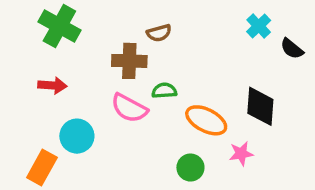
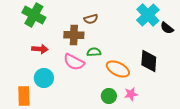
cyan cross: (259, 26) -> (148, 15), size x1.6
red arrow: (52, 85) -> (40, 49), moved
pink star: (241, 154) -> (131, 94), moved
orange rectangle: (42, 168) -> (24, 96), turned -30

